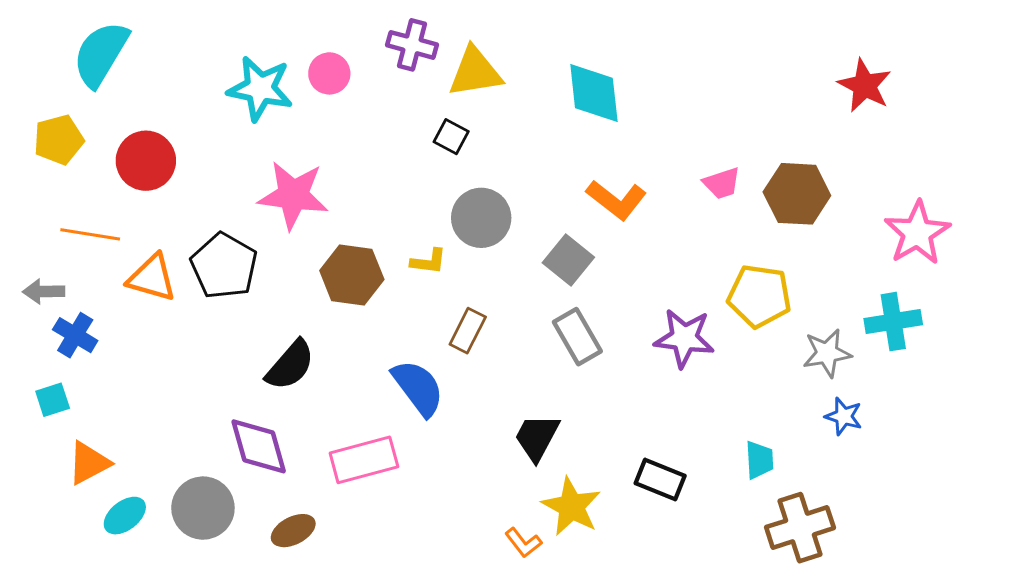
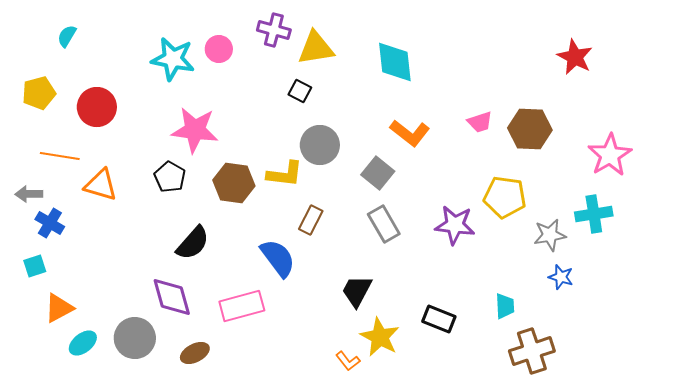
cyan semicircle: (101, 54) -> (67, 36), size x0.5
yellow L-shape: (429, 261) -> (285, 174), size x1.5
black pentagon: (224, 266) -> (170, 177), moved, size x0.7

